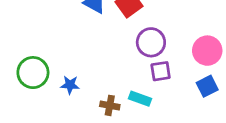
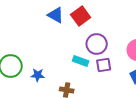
cyan rectangle: (140, 99) -> (81, 61), moved

